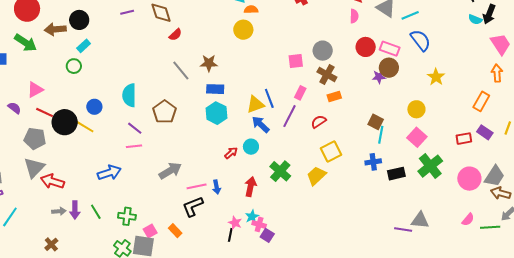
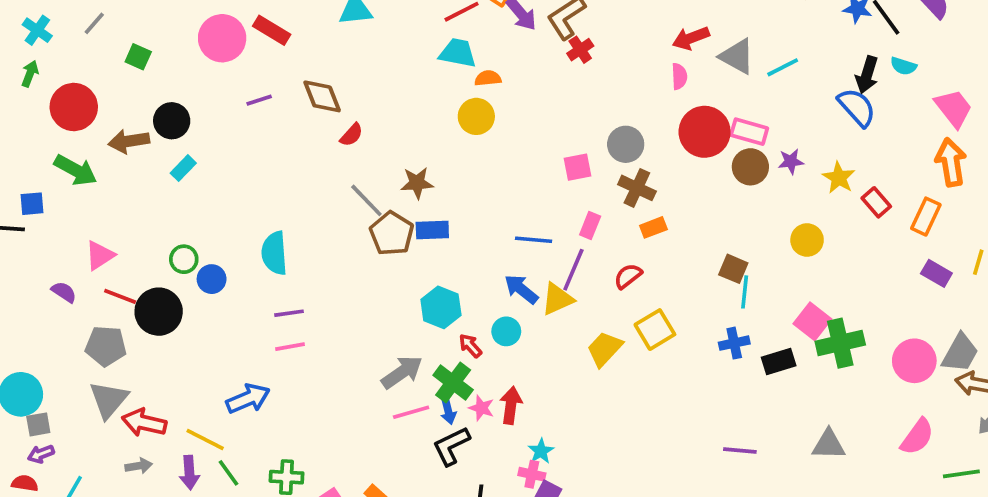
black arrow: (489, 14) -> (867, 75), moved
blue semicircle: (420, 40) -> (857, 107), moved
red circle: (366, 47) -> (705, 132), size x1.4
green circle: (74, 66) -> (184, 259), moved
orange arrow: (497, 73) -> (951, 162), size x1.4
purple star: (379, 77) -> (791, 161), moved
blue line: (269, 98) -> (534, 240), turned -60
yellow triangle: (255, 105) -> (557, 299), moved
brown pentagon: (164, 112) -> (392, 234), moved
cyan hexagon: (216, 113) -> (441, 307), moved
yellow line: (84, 126) -> (205, 440), moved
purple line: (135, 128) -> (289, 313), turned -42
pink square: (417, 137) -> (812, 321), moved
red rectangle: (464, 139) -> (876, 202), moved, turned 63
red arrow: (231, 153) -> (470, 346), turned -88
green cross: (430, 166) -> (840, 343), turned 30
gray arrow: (170, 171) -> (402, 372), moved
green cross: (280, 171) -> (453, 383), moved
yellow trapezoid: (316, 176) -> (605, 349), moved
black L-shape: (193, 206) -> (451, 446), moved
gray arrow: (59, 211) -> (139, 466), moved
cyan star: (252, 217) -> (541, 451), moved
pink semicircle: (468, 220) -> (917, 437), size x1.5
pink star: (235, 223) -> (481, 408), moved
green line: (490, 227) -> (961, 474), moved
purple line: (403, 229) -> (740, 450), moved

